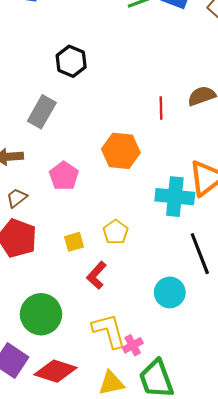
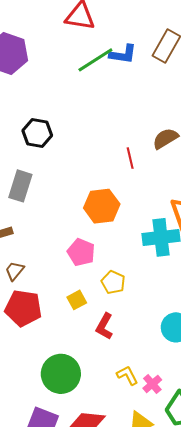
pink pentagon: (64, 176) -> (81, 252), moved
yellow L-shape: (109, 331) -> (127, 375), size x0.6

